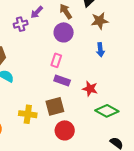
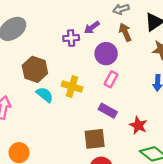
purple circle: (64, 32) -> (106, 54), moved
pink rectangle: (56, 60) -> (111, 79), moved
yellow cross: (28, 114) -> (72, 87), moved

